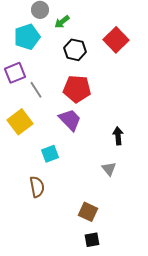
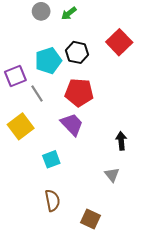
green arrow: (62, 22) -> (69, 13), moved
cyan pentagon: (27, 37) -> (48, 61), moved
brown semicircle: (37, 187) -> (52, 200), moved

